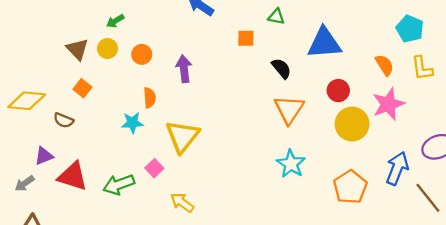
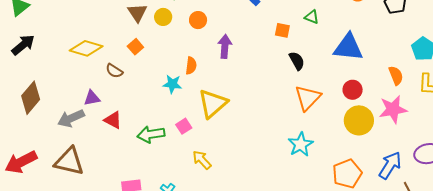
orange circle: (142, 54) -> (198, 20), moved
black semicircle: (281, 68) -> (297, 61), moved
red triangle: (73, 176) -> (113, 120), size x0.7
gray arrow: (25, 183) -> (71, 118), size x1.5

